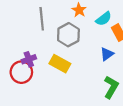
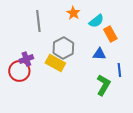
gray hexagon: (68, 35) -> (63, 48), moved
blue triangle: (107, 54) -> (99, 54), turned 40

